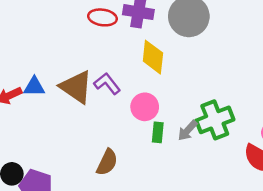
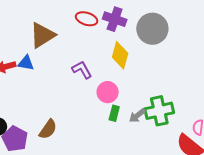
brown triangle: (76, 87) -> (42, 35), moved, turned 44
brown semicircle: (107, 162) -> (48, 129), moved

